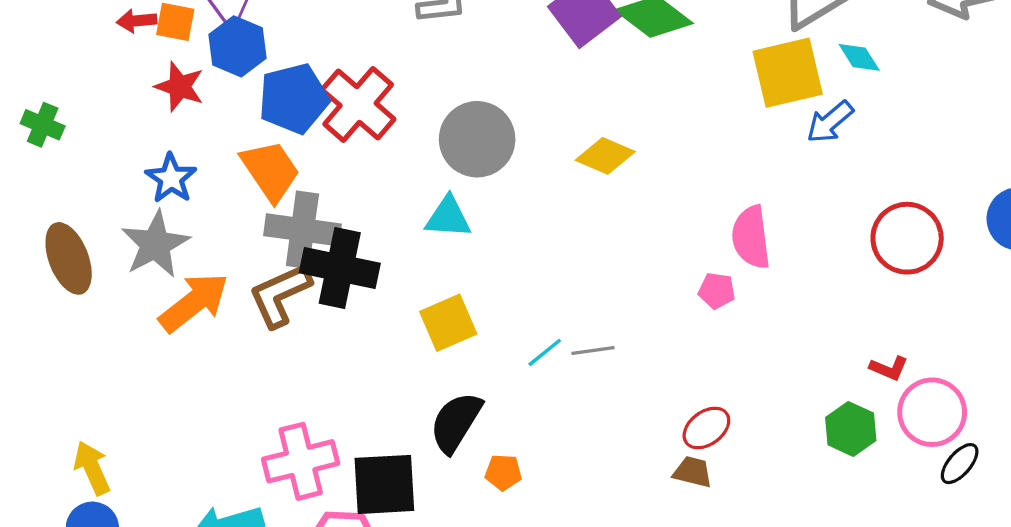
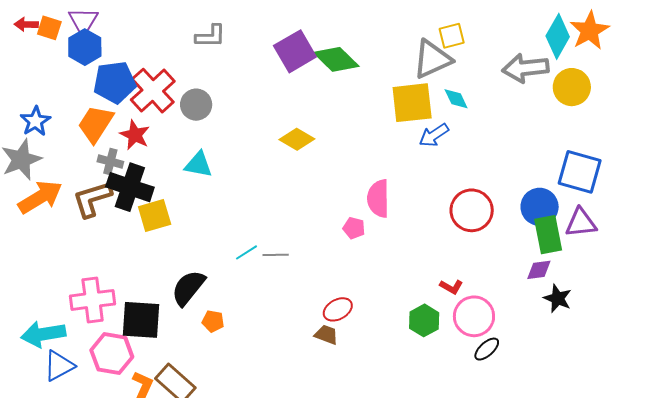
red star: (180, 87) -> (135, 135), moved
gray circle: (477, 139) -> (196, 105), moved, size x0.7
orange trapezoid: (270, 171) -> (96, 124), turned -120
gray cross: (302, 230) -> (110, 162), size x0.6
yellow square: (448, 323) -> (155, 216), moved

